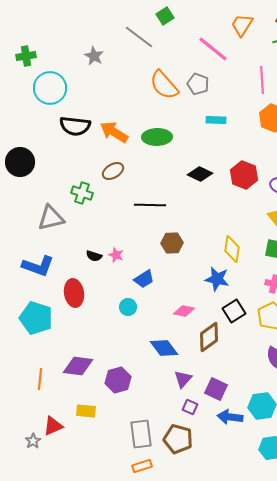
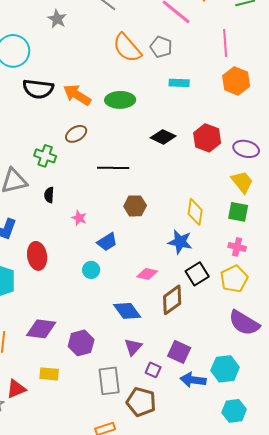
black semicircle: (94, 256) -> (49, 195), moved, turned 77
purple triangle: (183, 379) -> (133, 347), moved
gray rectangle: (141, 434) -> (109, 381), moved

